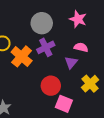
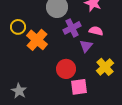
purple cross: (46, 47) -> (72, 28), moved
pink square: (64, 104) -> (79, 87), turned -30

